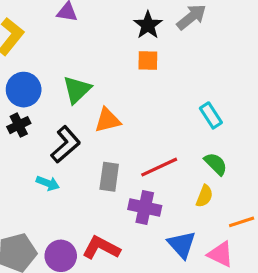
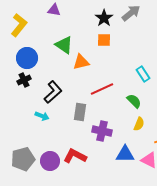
green triangle: (77, 90) -> (64, 45), moved, turned -42
orange triangle: (108, 120) -> (81, 62), moved
green semicircle: (216, 164) -> (134, 101), moved
red line: (159, 167) -> (102, 89), moved
blue triangle: (182, 245) -> (125, 154), turned -48

